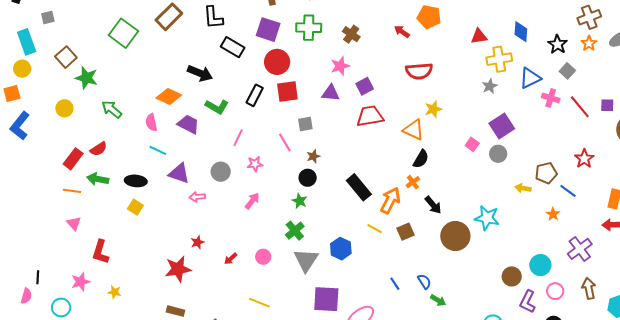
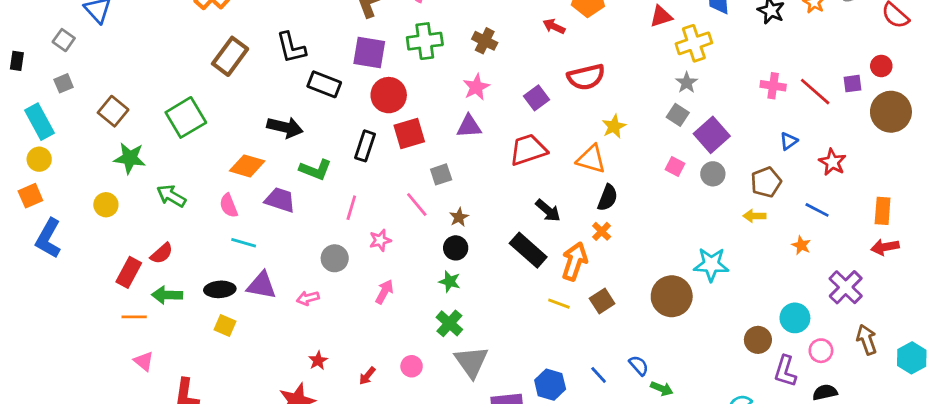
green square: (123, 33) -> (186, 117), moved, turned 32
brown square: (66, 57) -> (113, 111), moved
gray square: (567, 71) -> (678, 115), moved
blue triangle: (530, 78) -> (789, 141), moved, size x0.6
purple square: (365, 86) -> (536, 98), moved
purple triangle: (179, 173) -> (262, 285), moved
brown pentagon: (546, 173) -> (766, 182), moved
black arrow: (433, 205) -> (548, 211), moved
blue hexagon: (341, 249) -> (550, 385), moved

